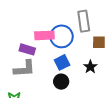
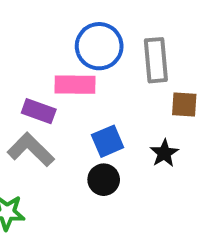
blue circle: (62, 36) -> (99, 46), moved
gray L-shape: (24, 69) -> (31, 150), turned -135

